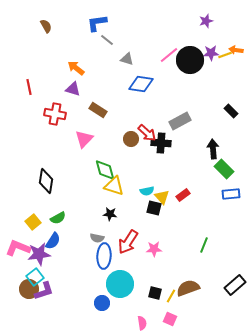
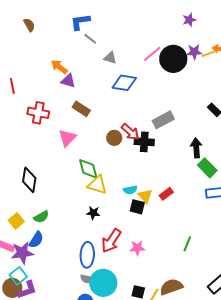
purple triangle: (73, 89) -> (68, 81), moved
gray semicircle: (97, 238) -> (87, 279), moved

